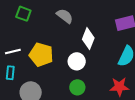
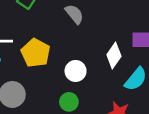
white diamond: (88, 39) -> (114, 56), moved

